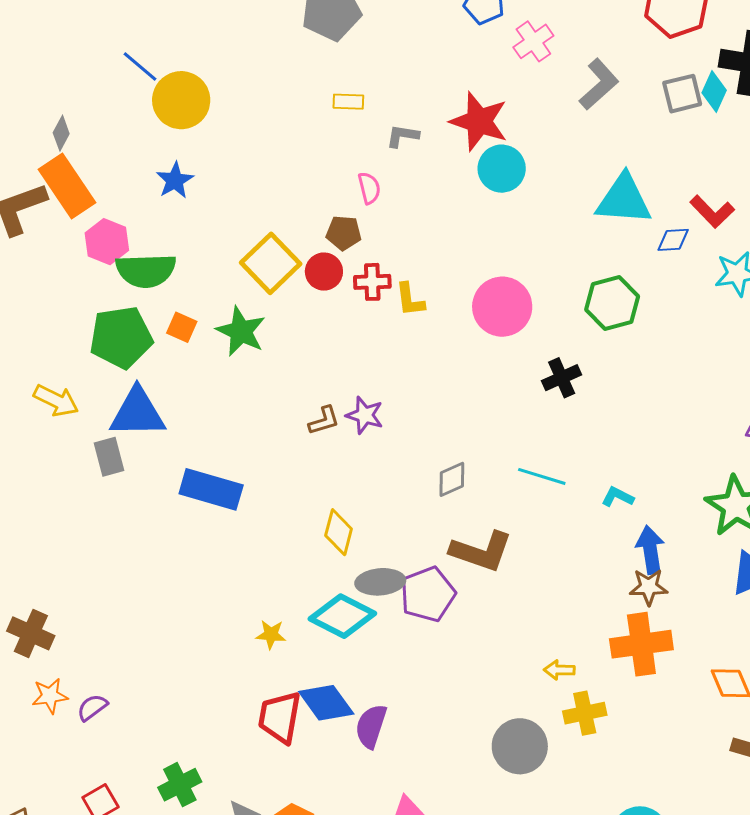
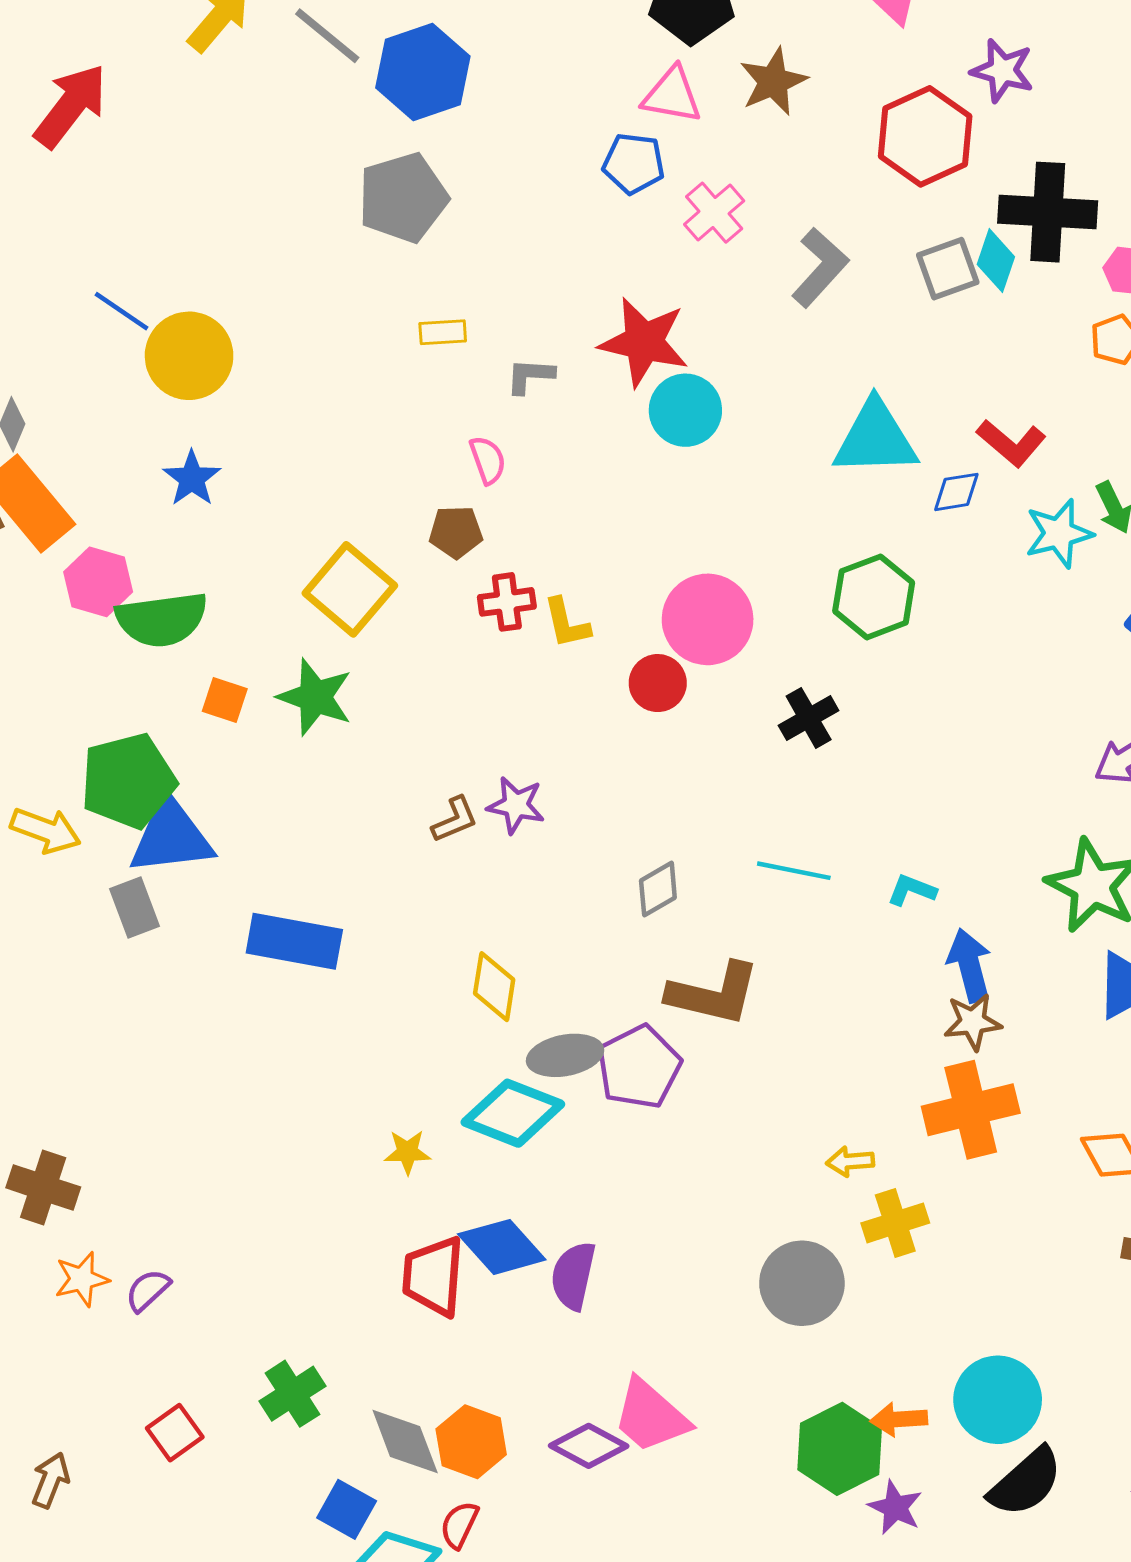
red circle: (324, 272) -> (658, 683), moved
green pentagon: (121, 337) -> (128, 781), moved

